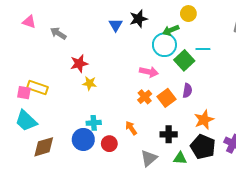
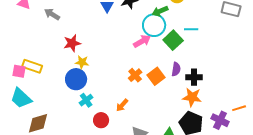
pink arrow: (149, 72) -> (142, 41), moved, turned -42
orange star: (204, 120) -> (192, 97), turned 30
cyan cross: (94, 123) -> (86, 100), turned -32
orange arrow: (131, 128) -> (122, 105), turned -104
black cross: (169, 134) -> (194, 77), moved
blue circle: (83, 139) -> (76, 79), moved

